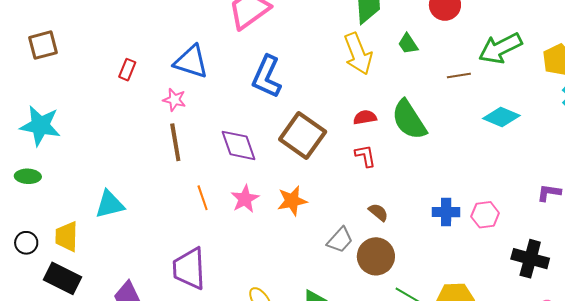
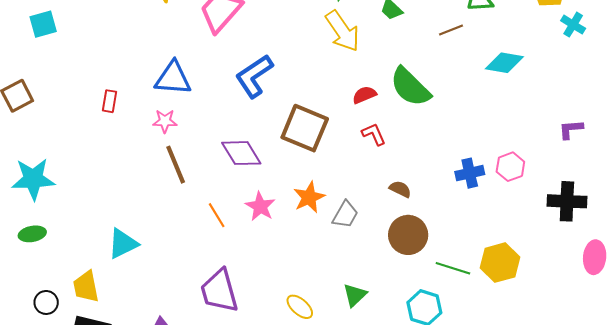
blue L-shape: (267, 77) -> (254, 76), turned 45
gray trapezoid: (340, 240) -> (345, 215), moved

